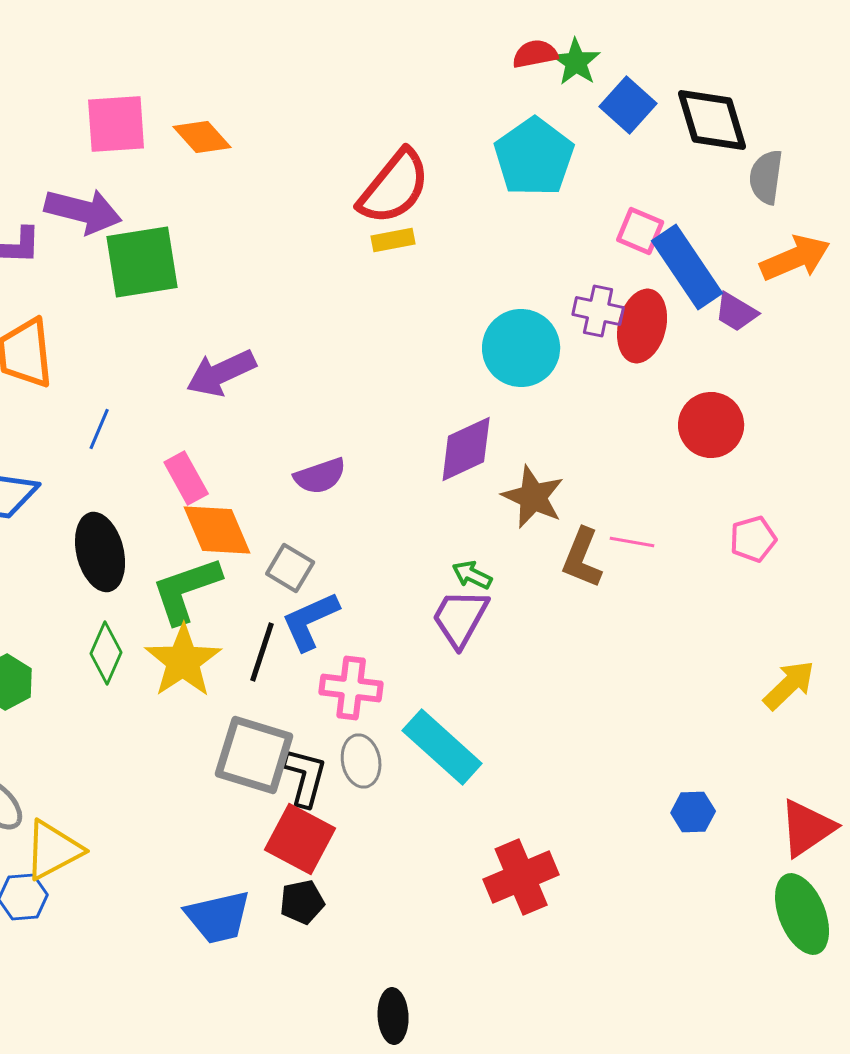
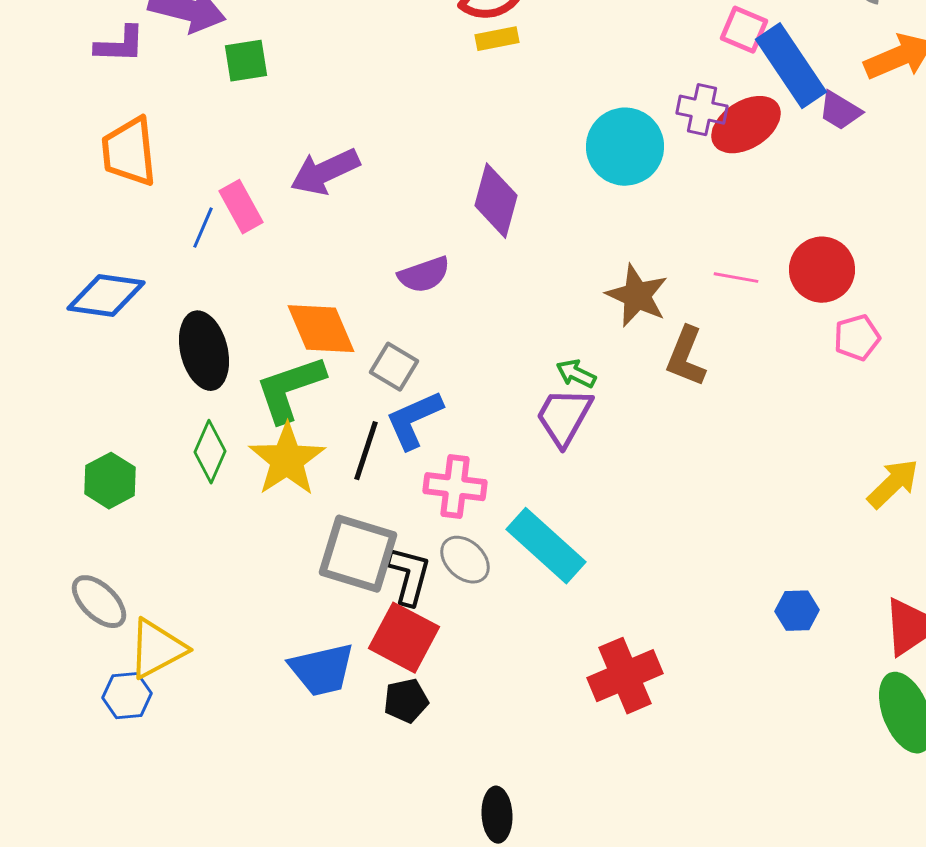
green square: (142, 262) -> (246, 61), size x0.6
red ellipse: (642, 326) -> (746, 125), turned 44
red circle: (711, 425) -> (822, 270), moved
purple diamond: (466, 449) -> (496, 201), moved, turned -50
pink rectangle: (186, 478) -> (241, 207), moved
pink line: (632, 542) -> (736, 278), moved
gray ellipse: (361, 761) -> (465, 560), turned -36
blue trapezoid: (218, 917) -> (322, 670), moved

